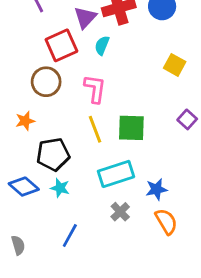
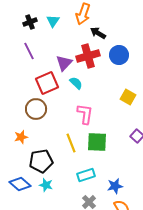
cyan semicircle: (102, 45) -> (76, 83), turned 112
pink L-shape: (95, 89) -> (85, 114), moved
cyan rectangle: (116, 174) -> (86, 175), size x0.7

